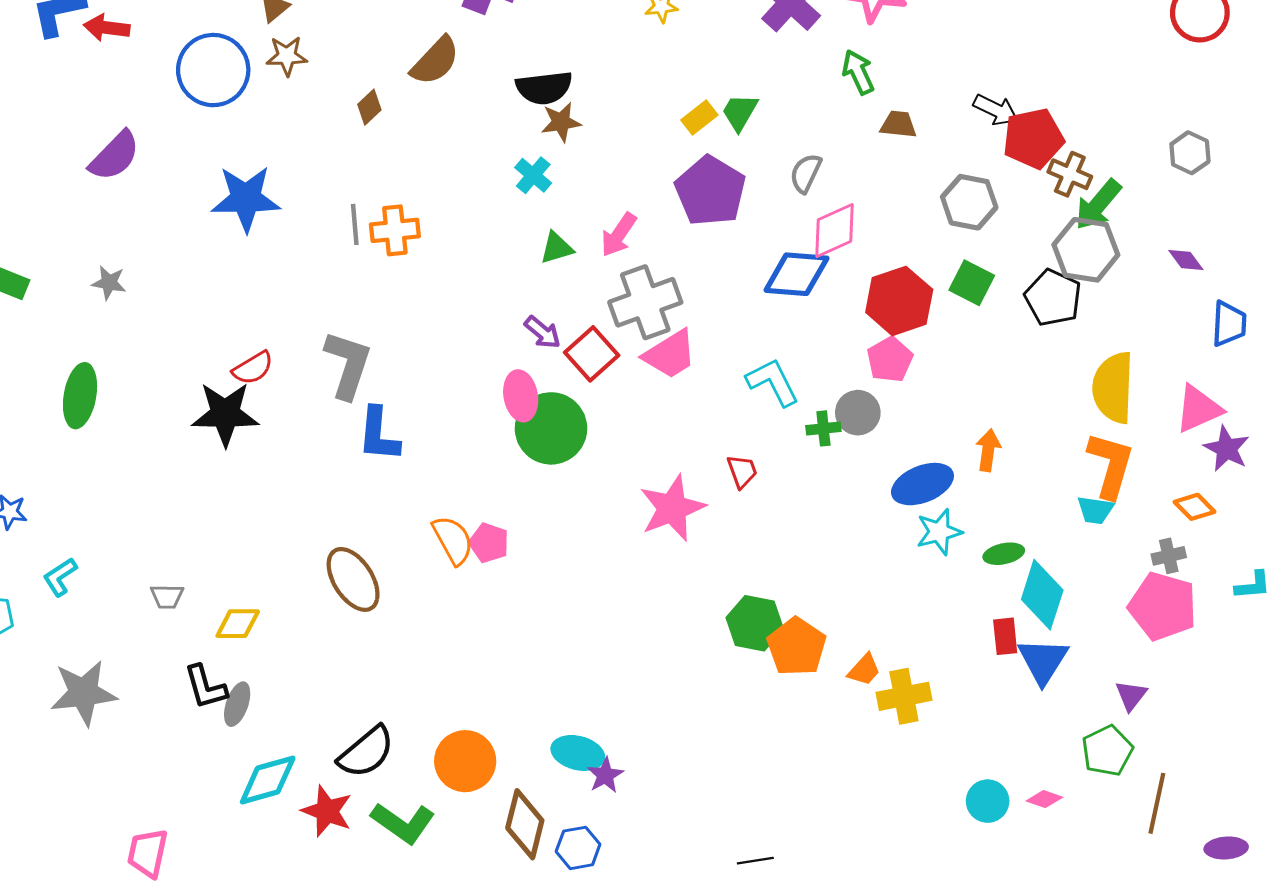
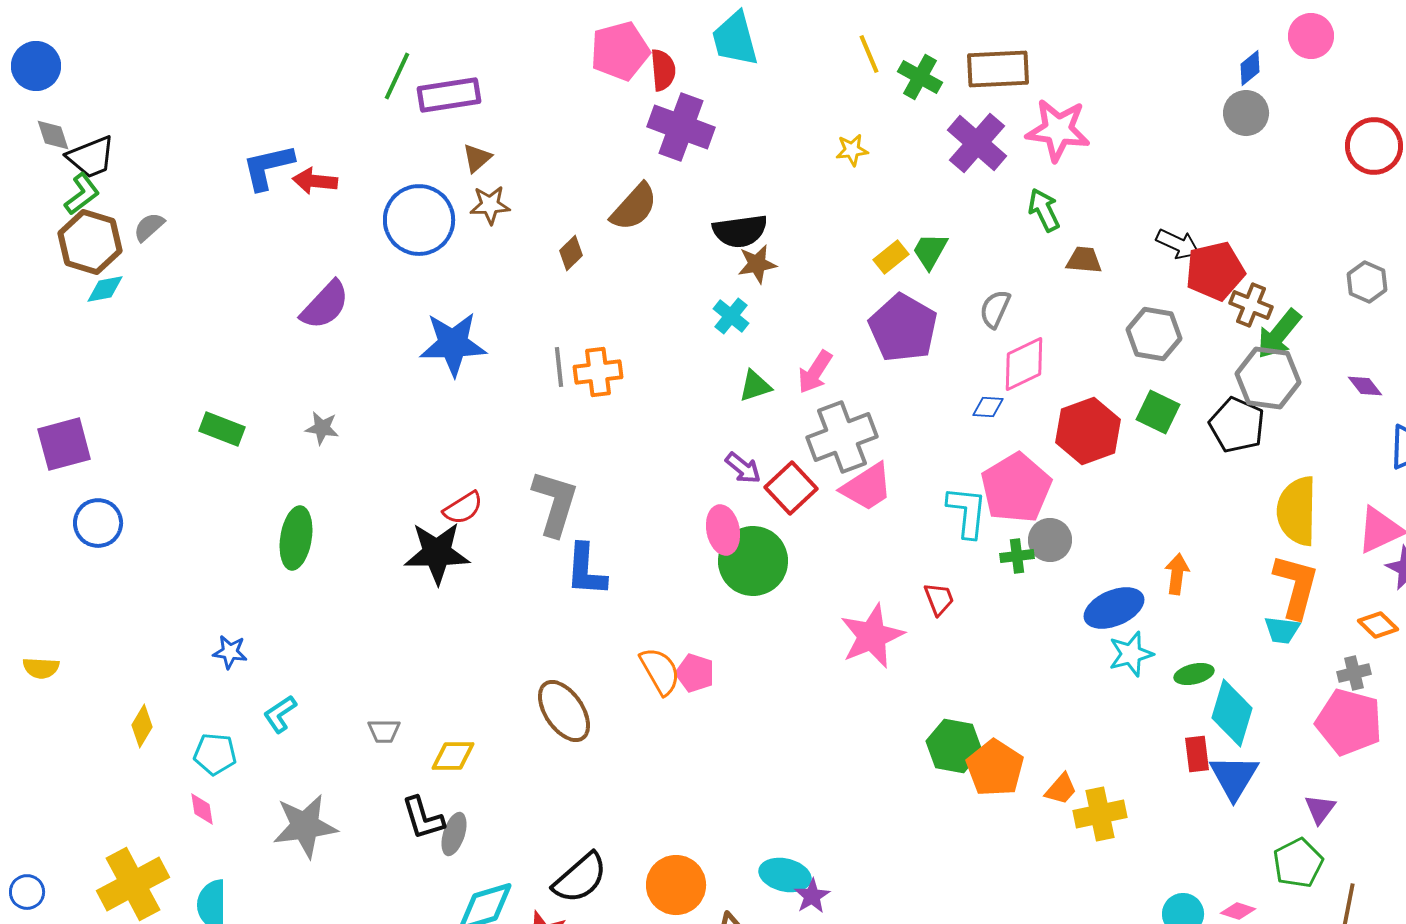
blue diamond: (796, 274) -> (988, 407), size x0.5
pink pentagon: (890, 360) -> (1016, 488), moved, size x1.6
cyan L-shape: (773, 382) -> (967, 512), turned 34

